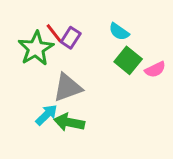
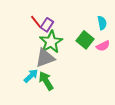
cyan semicircle: (119, 32) -> (102, 23), moved, turned -136
green star: (36, 48) -> (51, 42), moved
green arrow: (69, 122) -> (46, 81), turned 48

